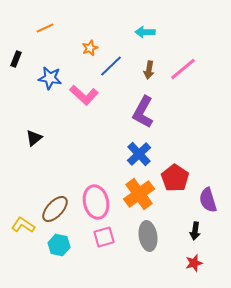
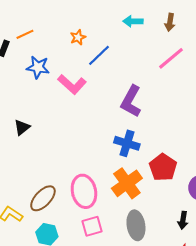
orange line: (45, 28) -> (25, 34), moved
brown arrow: (149, 70) -> (170, 22), moved
blue cross: (139, 154) -> (127, 143), turned -30

